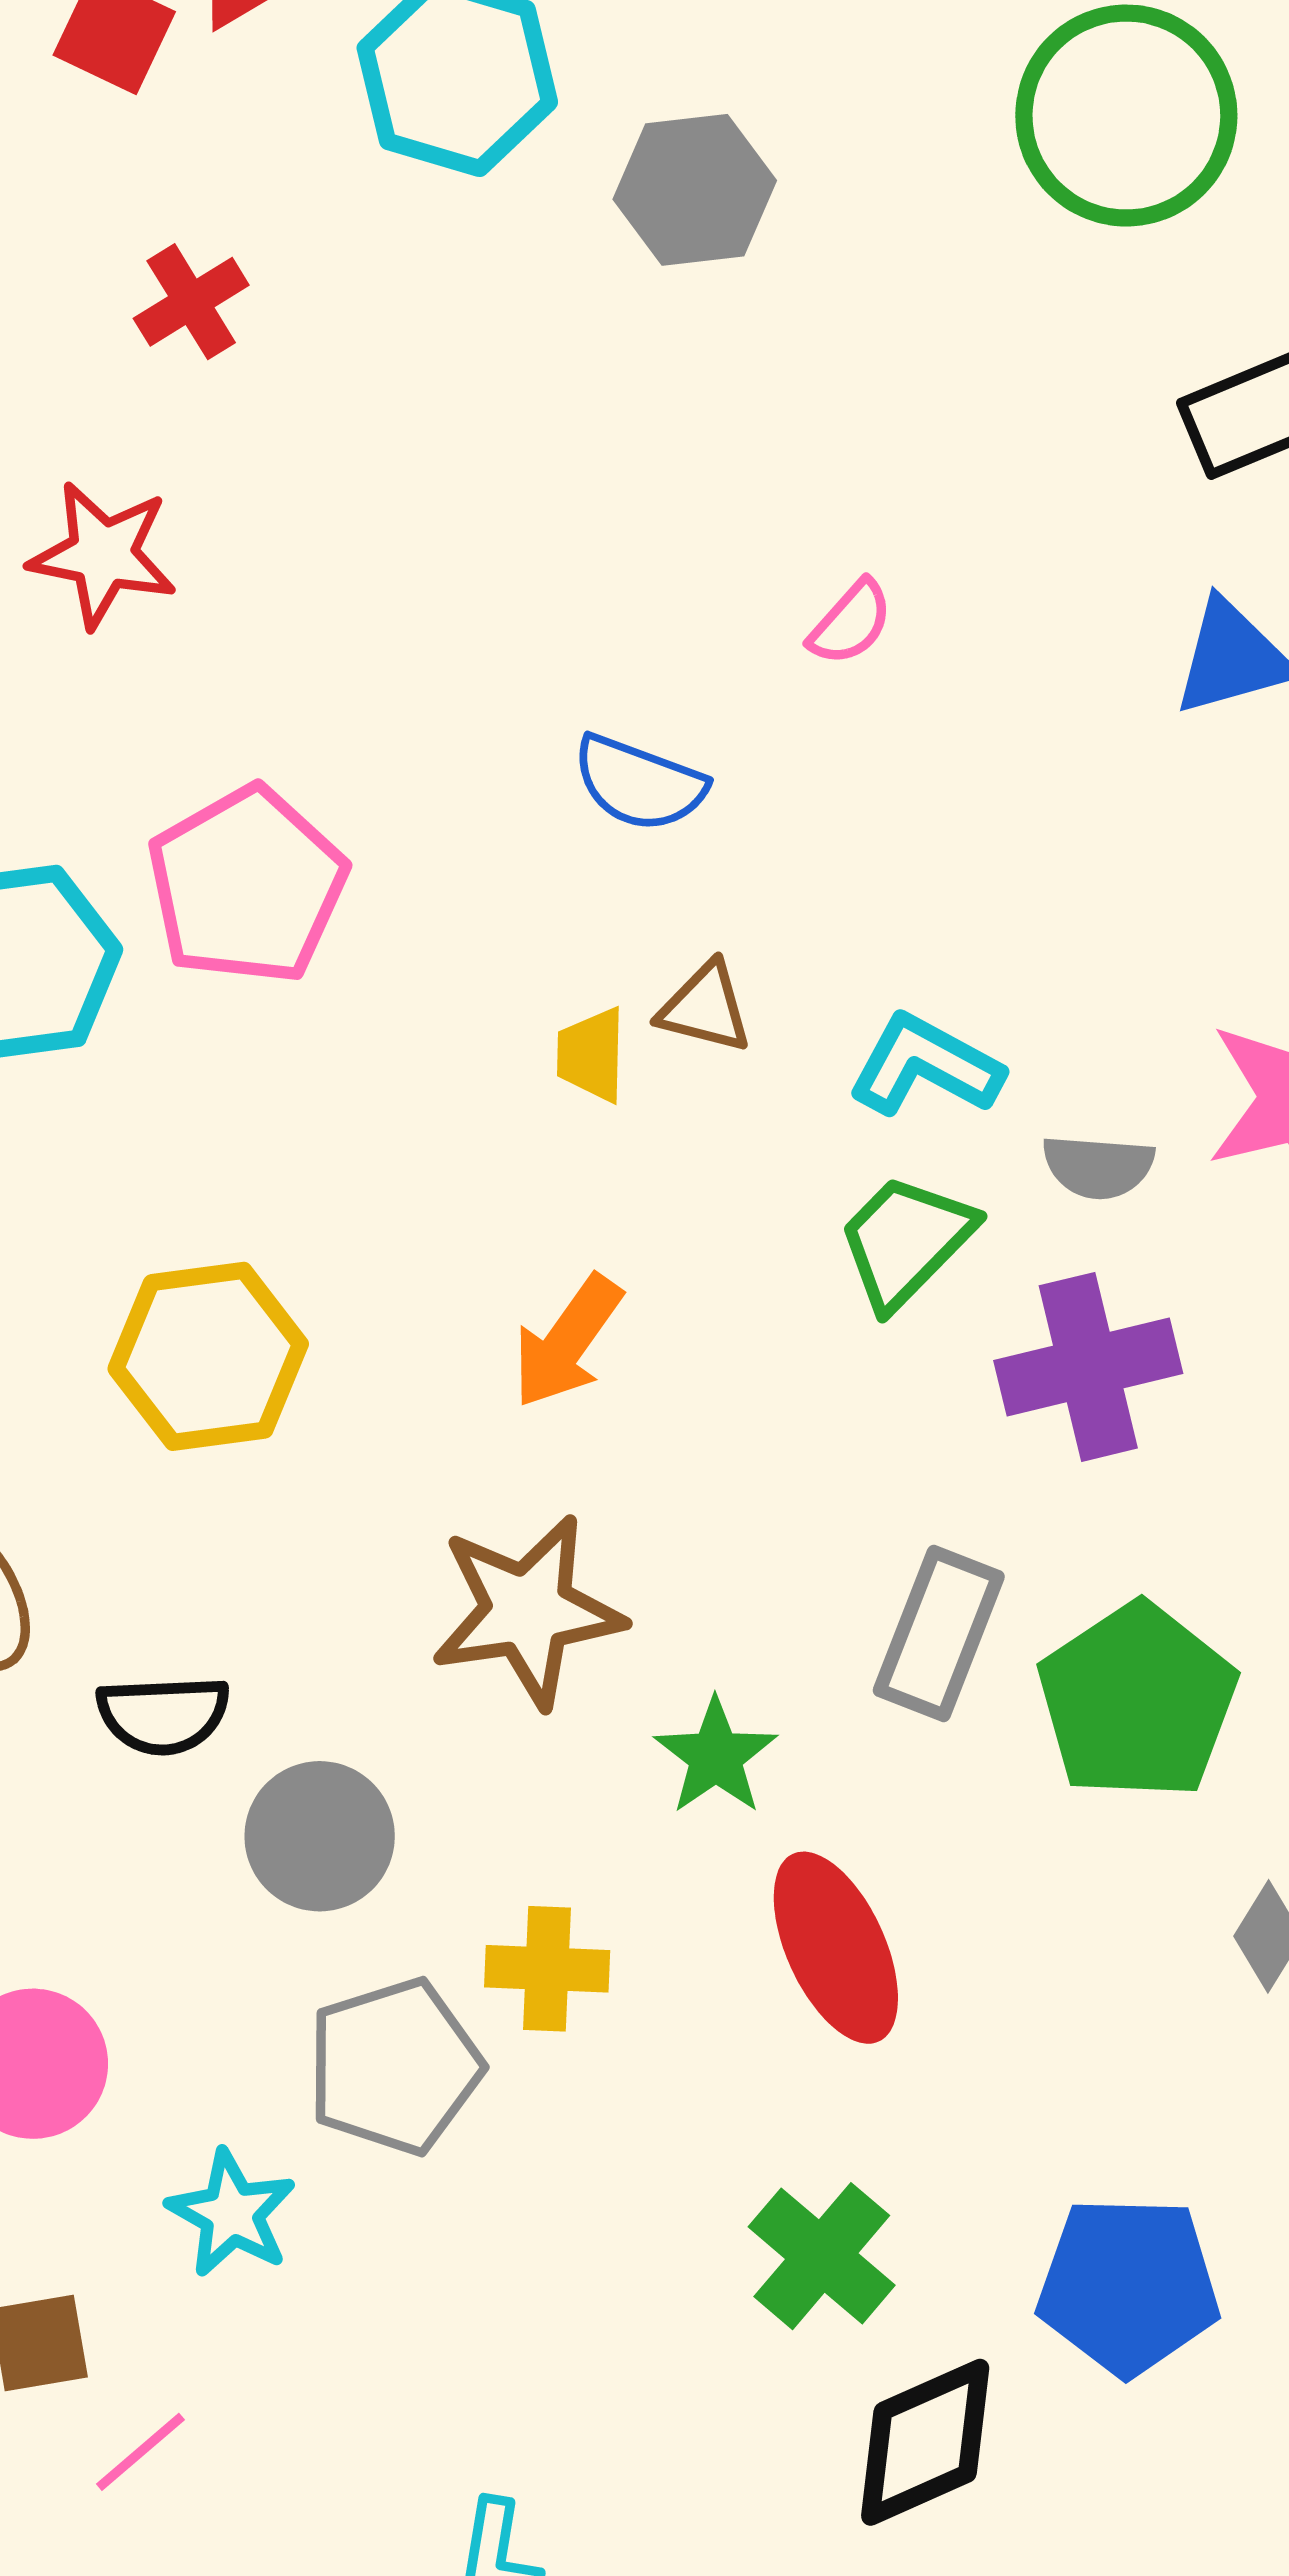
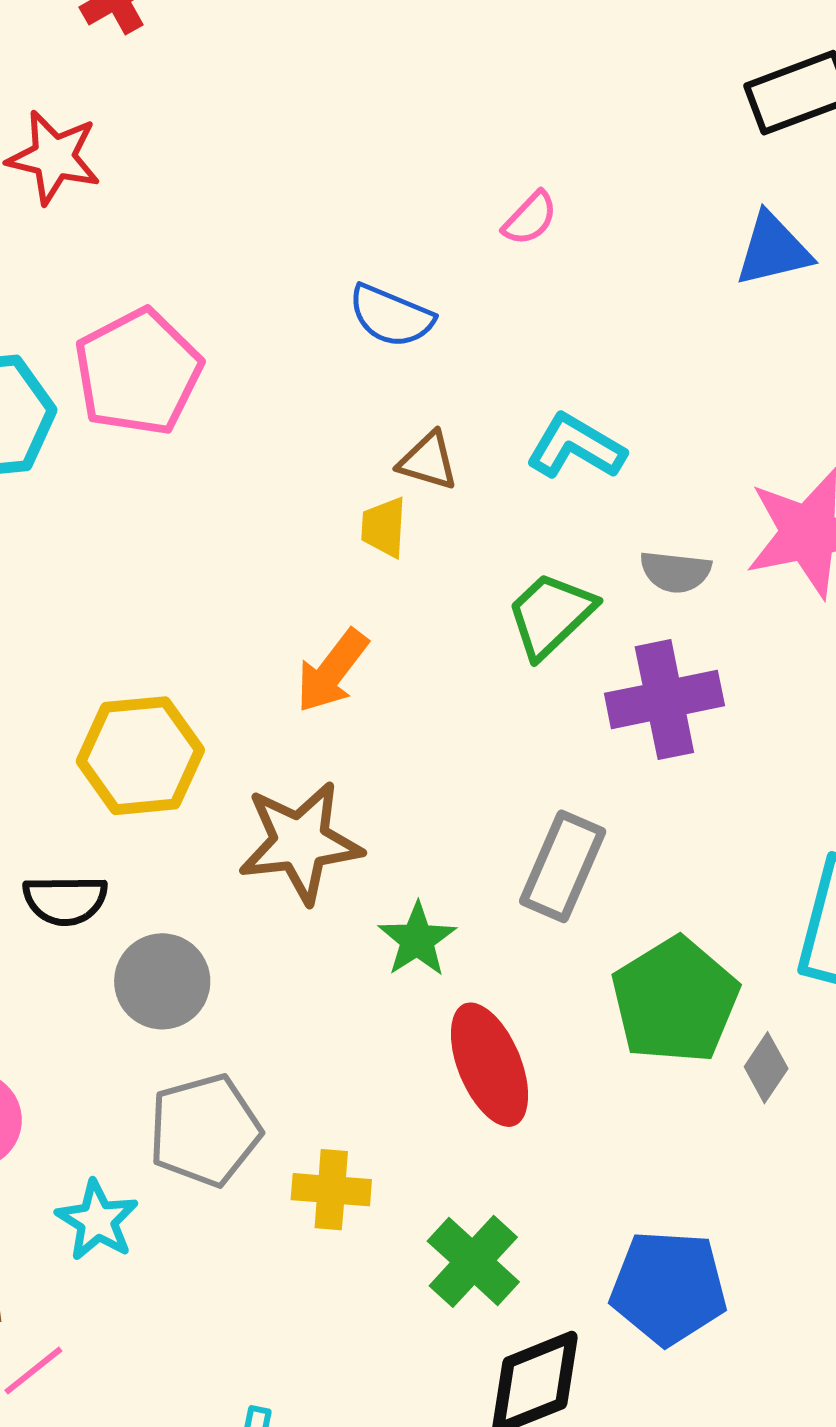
yellow trapezoid: (591, 1055) -> (384, 527), moved
cyan L-shape: (925, 1065) -> (576, 447), moved
yellow hexagon: (208, 1356) -> (140, 756), moved
green pentagon: (1137, 1701) -> (675, 1000), moved
yellow cross: (547, 1969) -> (331, 1190), moved

